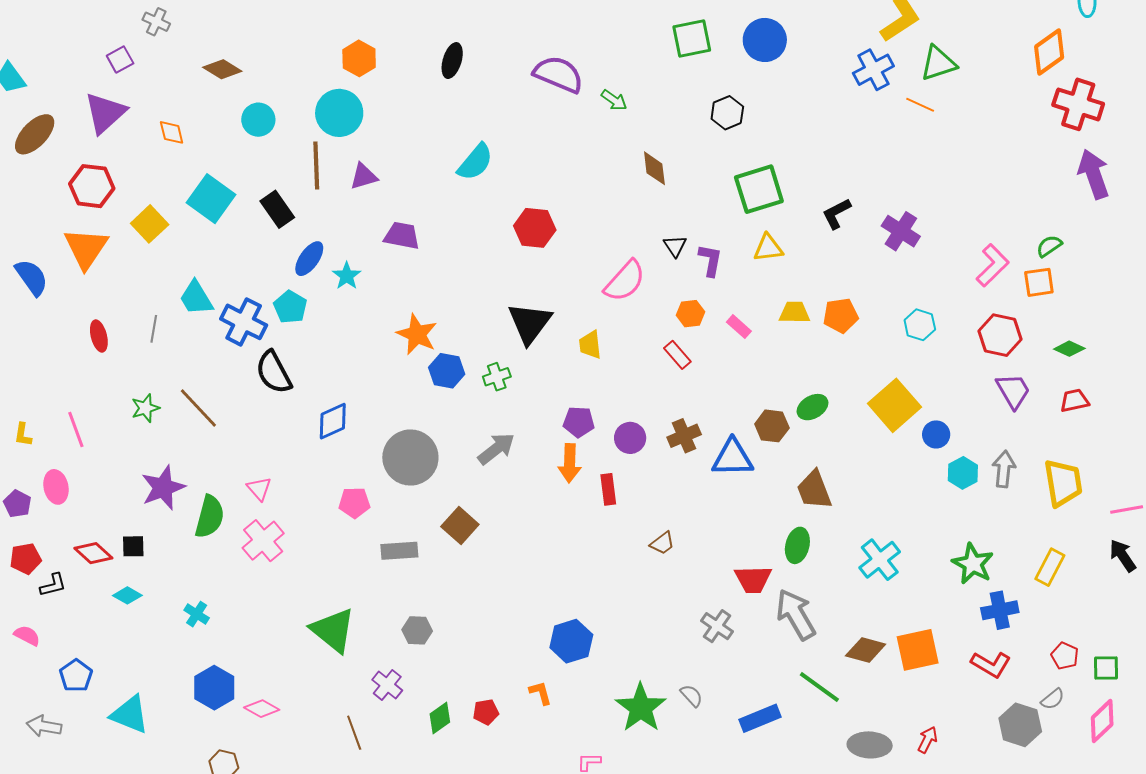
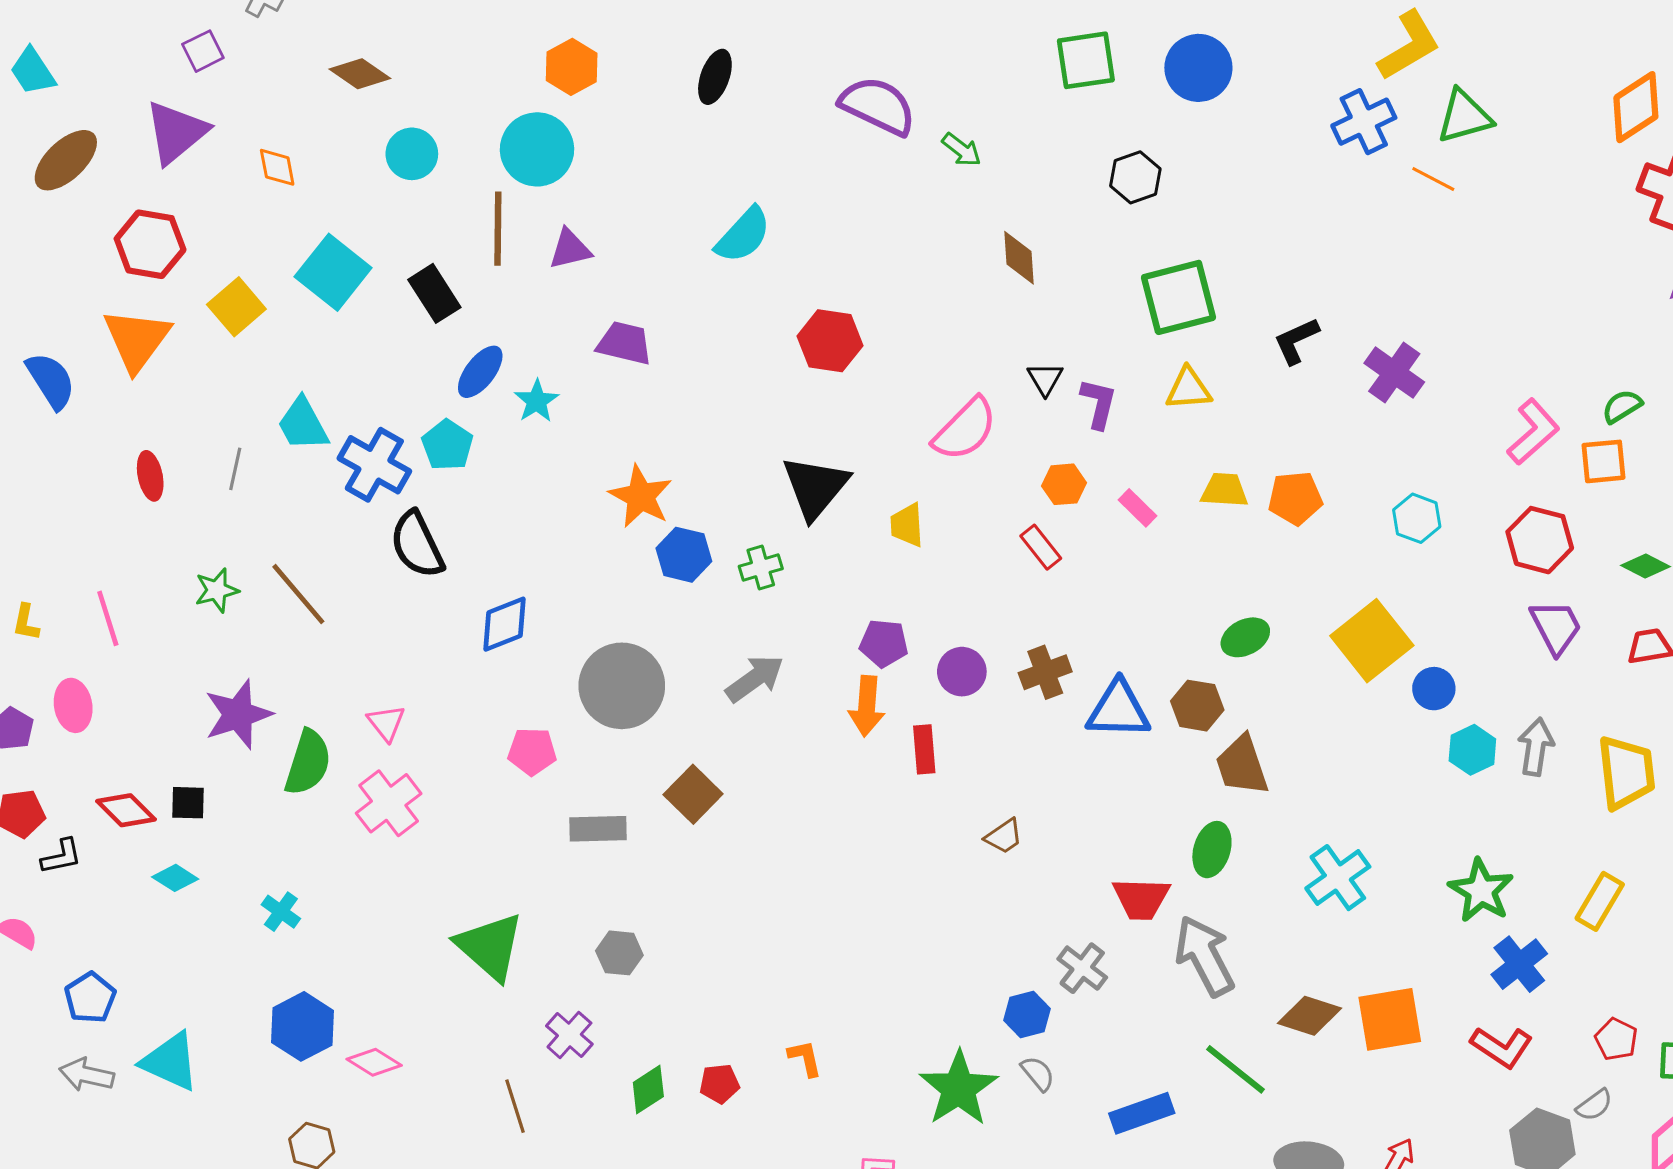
brown hexagon: (772, 426) -> (1197, 706), moved
blue cross: (1000, 610) -> (1519, 964), turned -30
blue hexagon: (571, 641) -> (1027, 1015), moved, size x0.7
gray arrow: (44, 726) -> (87, 1075), moved

